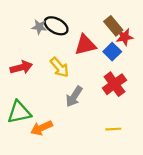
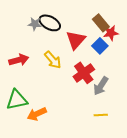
red triangle: (85, 45) -> (76, 40), turned -35
red cross: (114, 84) -> (84, 73), moved
gray arrow: (74, 96) -> (101, 86), moved

